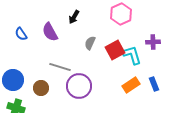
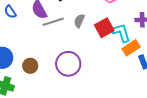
gray line: (60, 67) -> (53, 22), moved, turned -35
orange rectangle: (131, 85) -> (131, 48), moved

